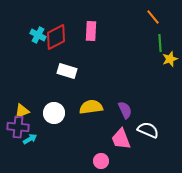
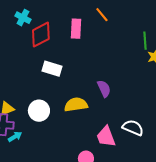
orange line: (153, 17) -> (102, 15), moved
cyan cross: (38, 35) -> (23, 18), moved
purple semicircle: (125, 110) -> (104, 89), moved

